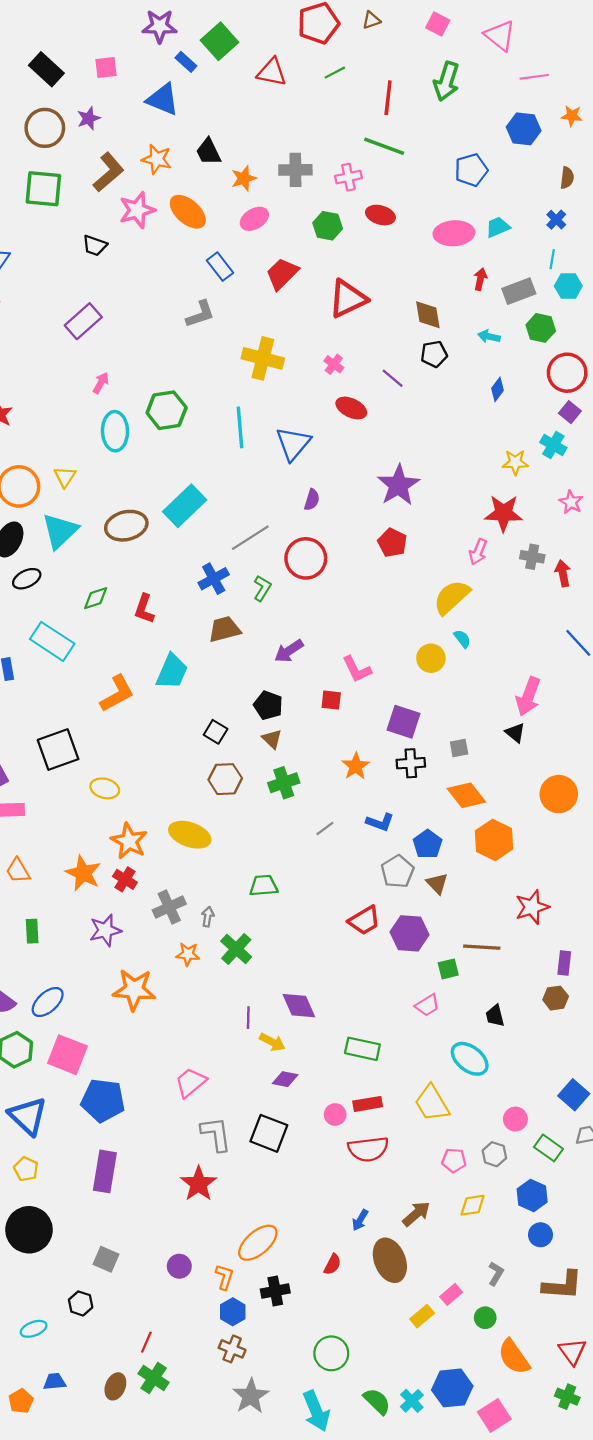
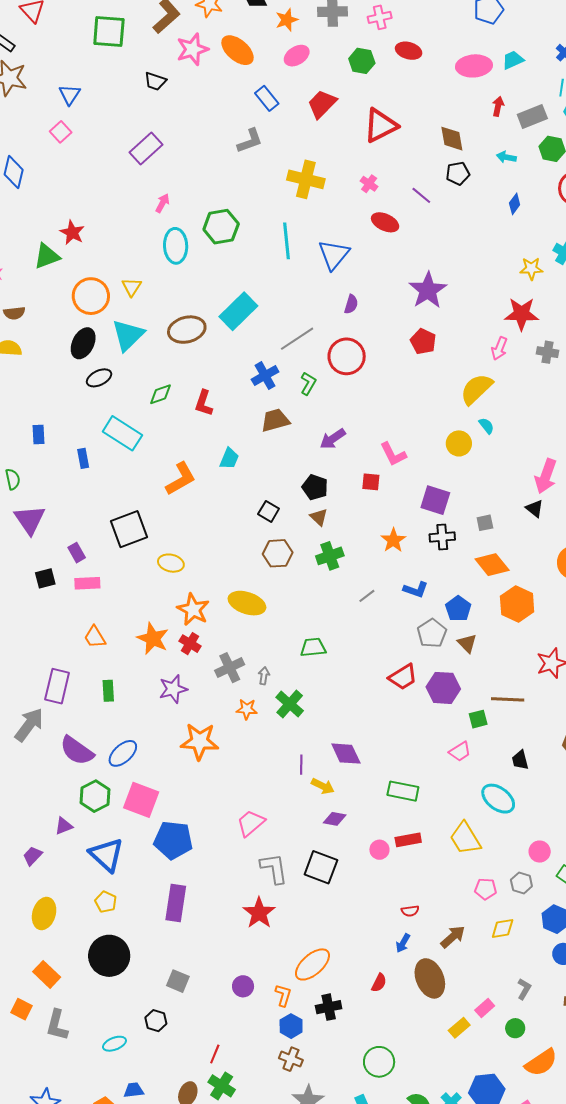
cyan trapezoid: (172, 672) -> (229, 458), size x0.7
red semicircle: (368, 1149) -> (410, 911), moved, size x0.5
orange semicircle: (514, 1357) -> (541, 1063), turned -88

